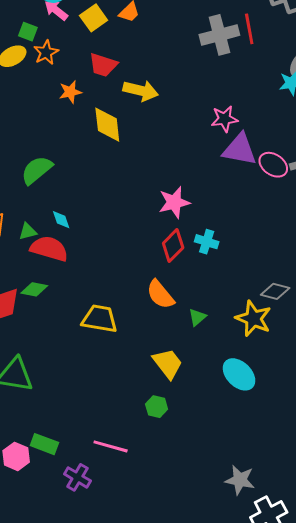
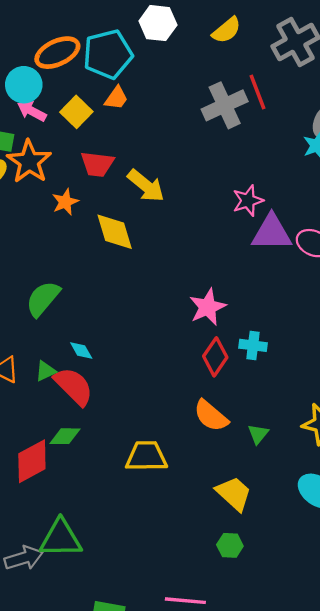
orange star: (46, 52) -> (29, 162), size x1.5
yellow arrow: (141, 91) -> (146, 186), turned 36
red semicircle: (49, 249) -> (74, 386), turned 39

